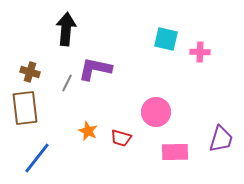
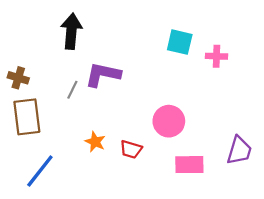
brown cross: (30, 72) -> (18, 78), moved

